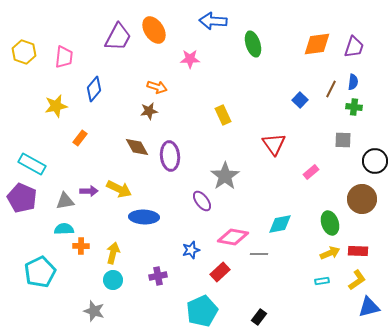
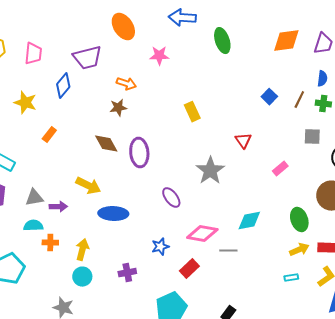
purple trapezoid: (118, 37) -> (87, 58), moved, turned 48
brown line: (331, 89) -> (299, 100), moved
yellow star: (56, 106) -> (25, 103), turned 30
red triangle: (274, 144) -> (243, 141), size x0.7
gray star: (225, 176) -> (210, 171), moved
purple arrow: (89, 191) -> (58, 207), moved

